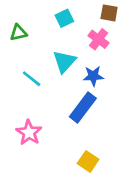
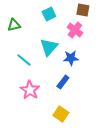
blue rectangle: (83, 108) -> (63, 82), size x0.6
pink star: (29, 133) -> (30, 90), moved
yellow square: (88, 161) -> (61, 114), moved

